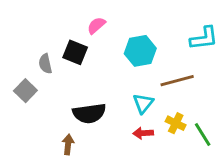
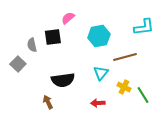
black square: (75, 52) -> (53, 37), turned -30
red arrow: (143, 133) -> (98, 103), moved
brown arrow: (68, 144) -> (48, 102), turned -32

